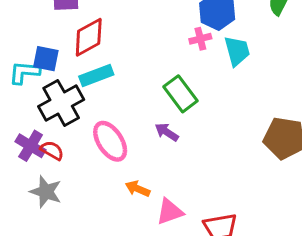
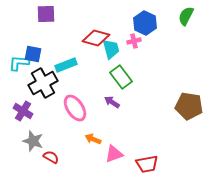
red diamond: (89, 37) -> (96, 38), moved, turned 44
cyan trapezoid: (237, 51) -> (111, 49), moved
red semicircle: (52, 150) -> (51, 157), moved

